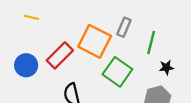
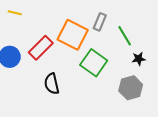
green line: (151, 42) -> (125, 36), turned -45

